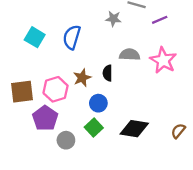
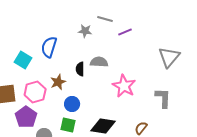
cyan square: (35, 37) -> (23, 60), moved
pink star: (163, 60) -> (124, 86), moved
black semicircle: (108, 73) -> (80, 69), moved
green square: (94, 127) -> (68, 125), turned -35

